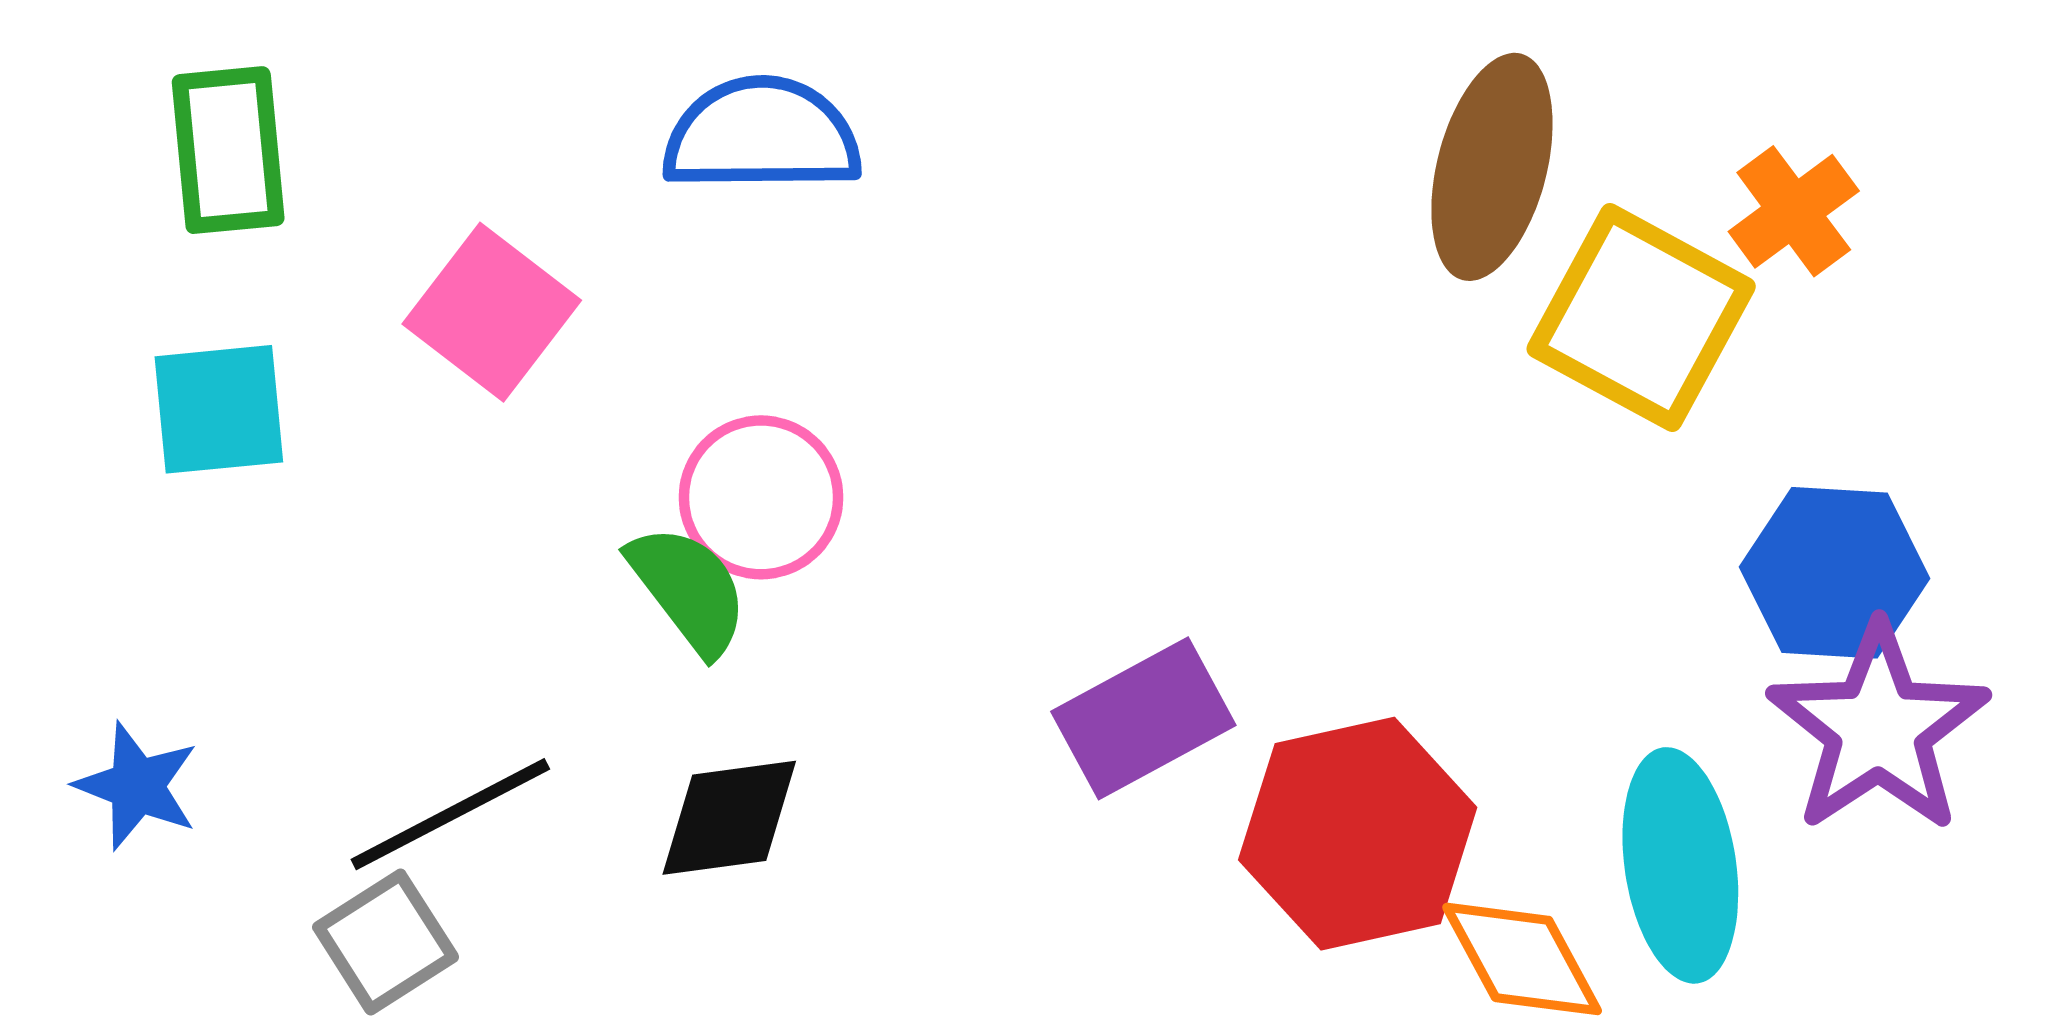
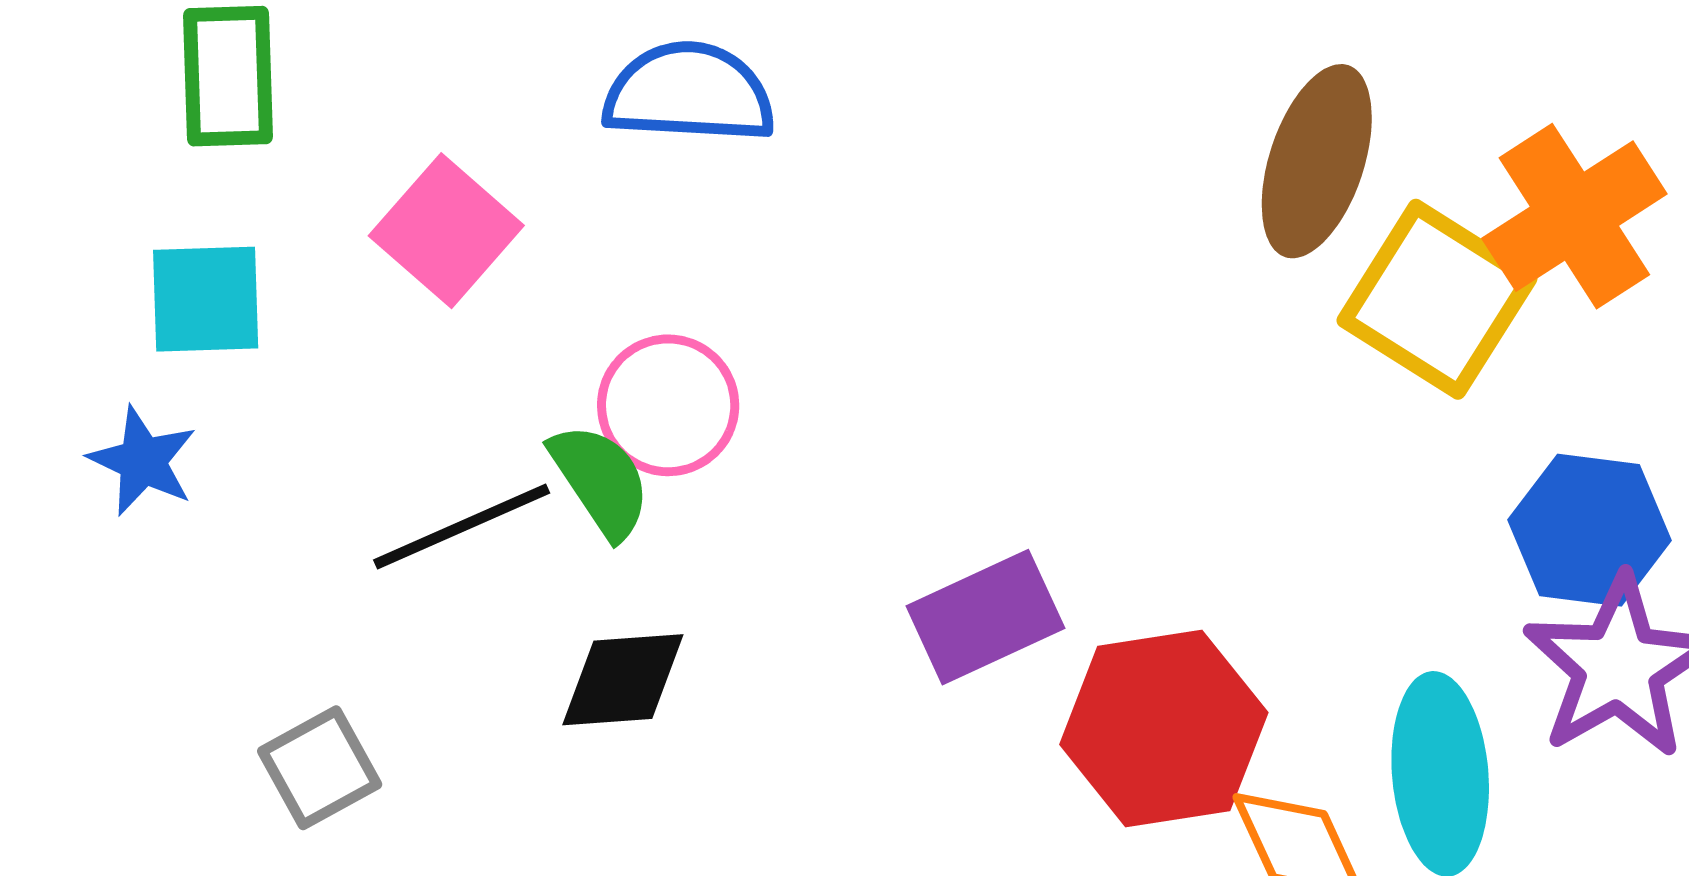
orange cross: (1794, 211) -> (1574, 216), size x1.6
blue star: (137, 786) -> (143, 461), moved
black line: (450, 814) -> (462, 527), moved

